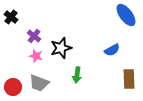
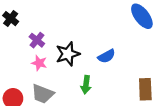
blue semicircle: (112, 50) -> (107, 56), moved

